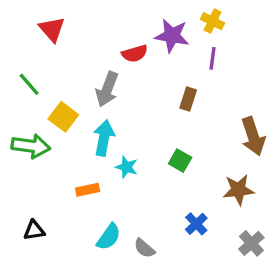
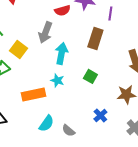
brown rectangle: (188, 99) -> (95, 38), size x1.5
cyan arrow: (104, 138) -> (61, 53), moved
orange rectangle: (88, 190) -> (33, 94), size x1.6

